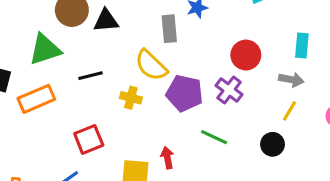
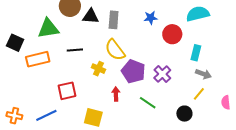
gray rectangle: (169, 29) -> (114, 20), moved
cyan rectangle: (302, 45) -> (196, 53), moved
red circle: (246, 55) -> (172, 34), moved
red arrow: (167, 158) -> (116, 94), moved

